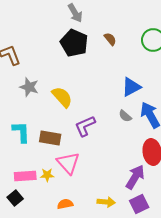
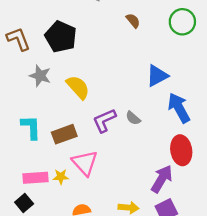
black pentagon: (74, 43) -> (61, 37), moved
gray semicircle: (125, 116) -> (133, 118), moved
brown rectangle: (50, 138) -> (64, 134), turned -30

